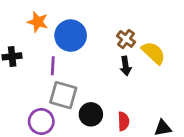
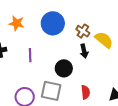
blue circle: (71, 36) -> (53, 23), moved
gray square: (63, 95) -> (51, 91), moved
black circle: (91, 114) -> (64, 68), moved

